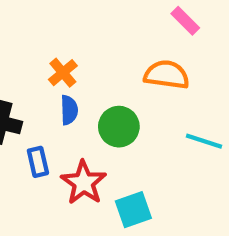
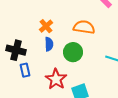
orange semicircle: (167, 75) -> (84, 27), moved
blue rectangle: (38, 162) -> (25, 70), moved

